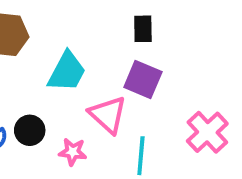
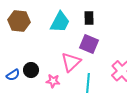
cyan trapezoid: (67, 72) -> (60, 22), moved
pink triangle: (108, 115) -> (71, 62), turned 35

